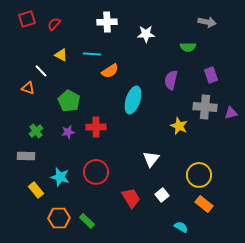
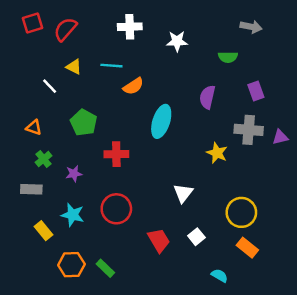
red semicircle: (54, 24) -> (65, 29), size x1.5
orange triangle: (28, 88) -> (34, 127), moved
purple star: (68, 132) -> (74, 174), moved

